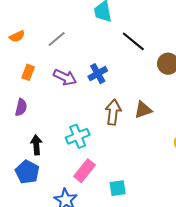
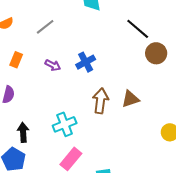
black line: (133, 41) -> (138, 29), moved
purple arrow: (65, 77) -> (53, 65), size x0.7

